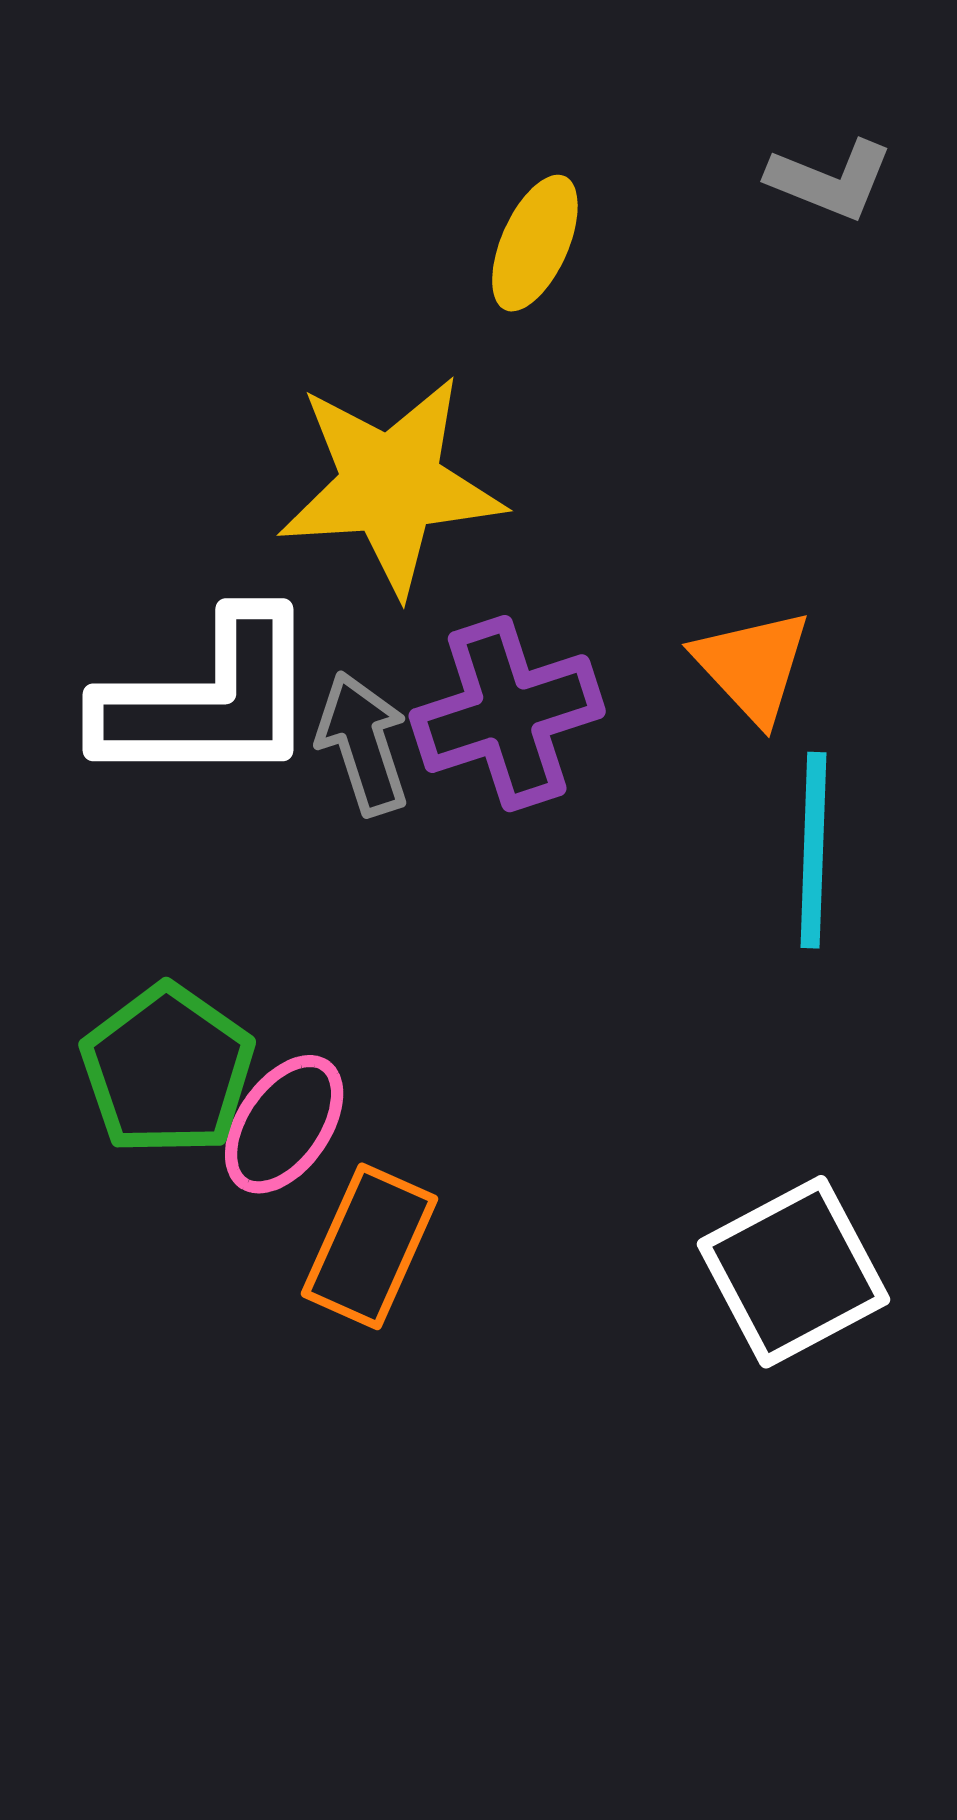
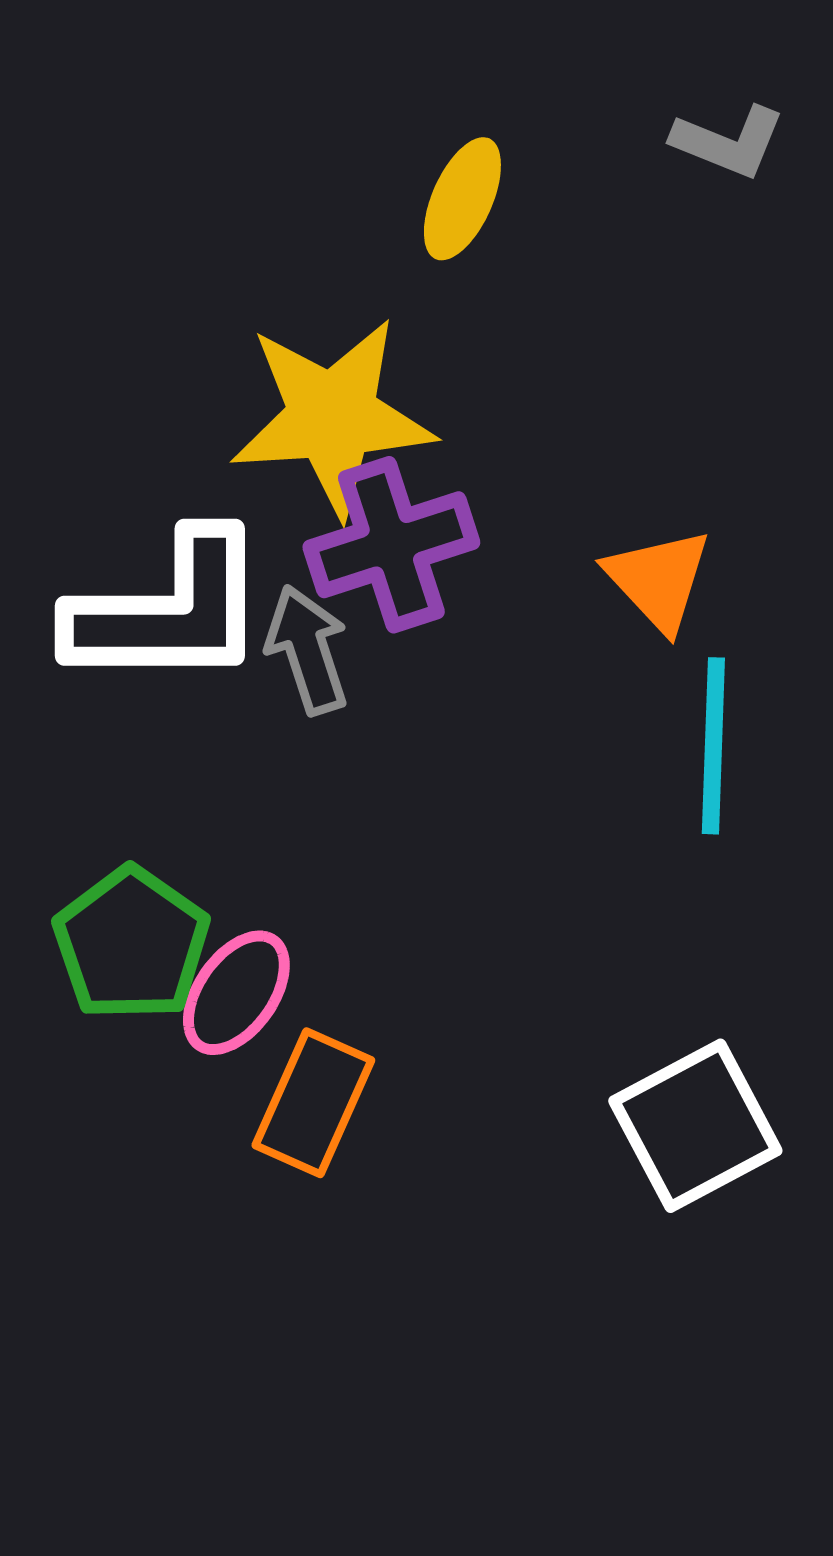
purple cross: (507, 714) -> (391, 545), moved

